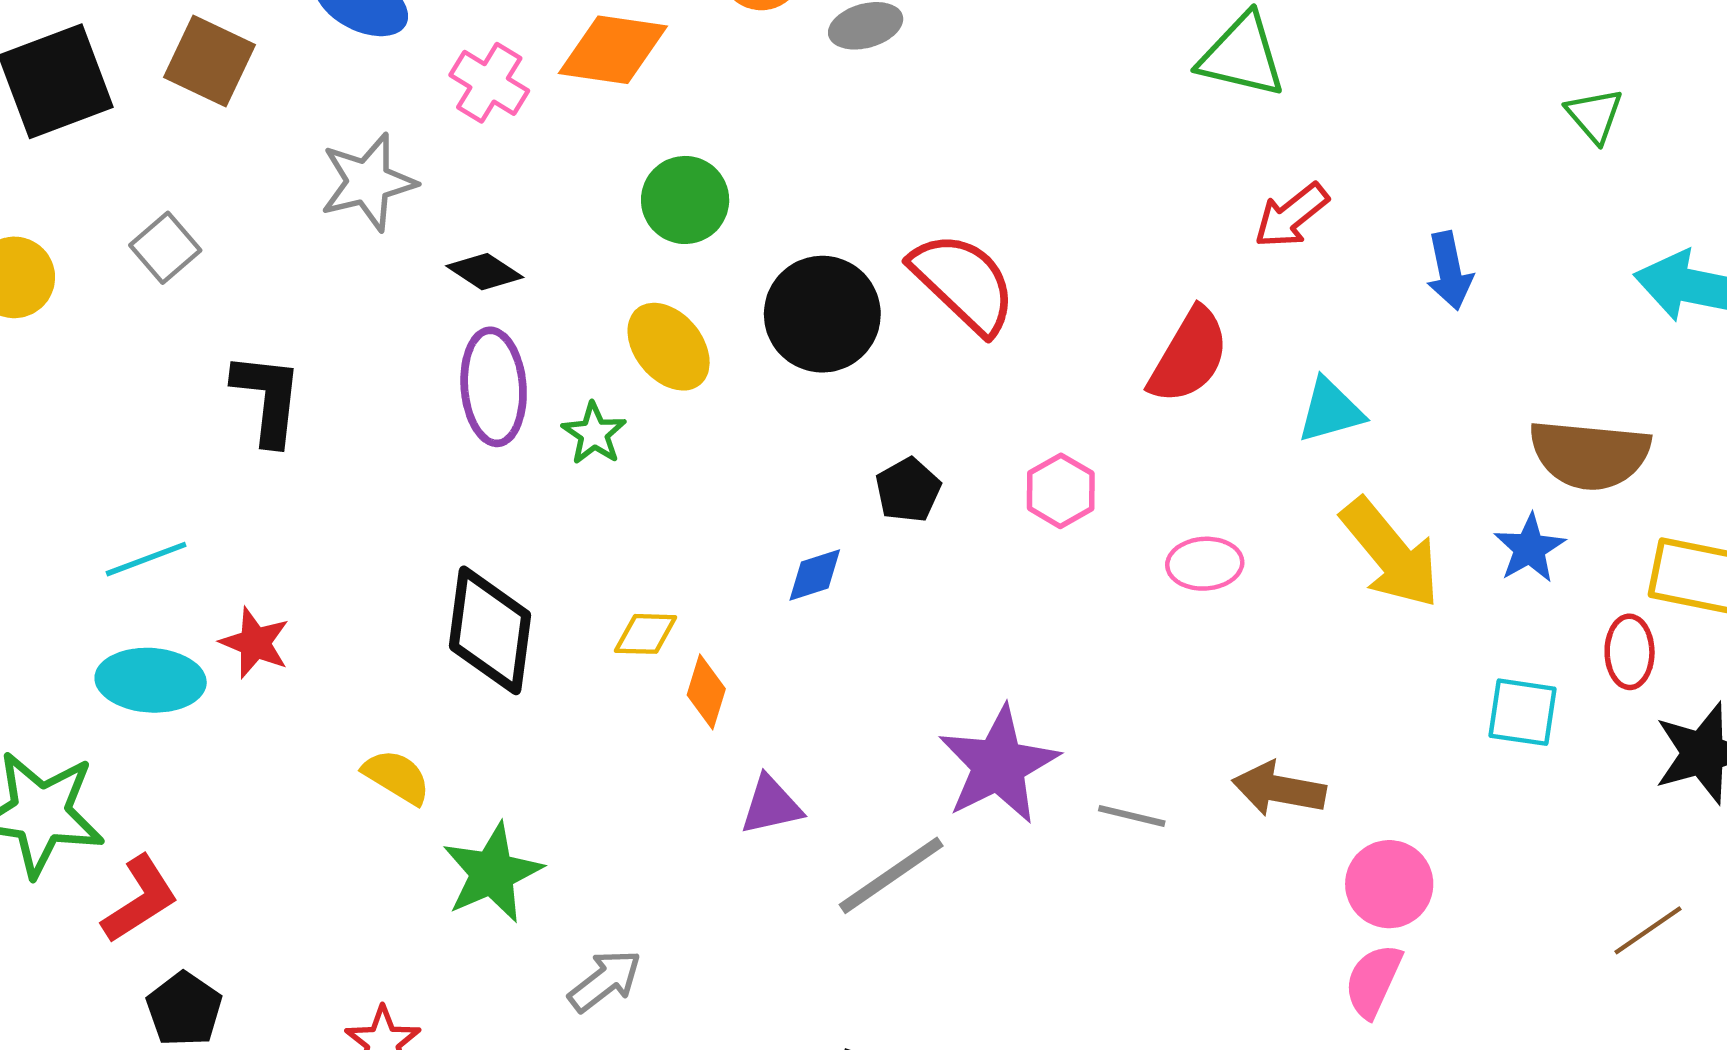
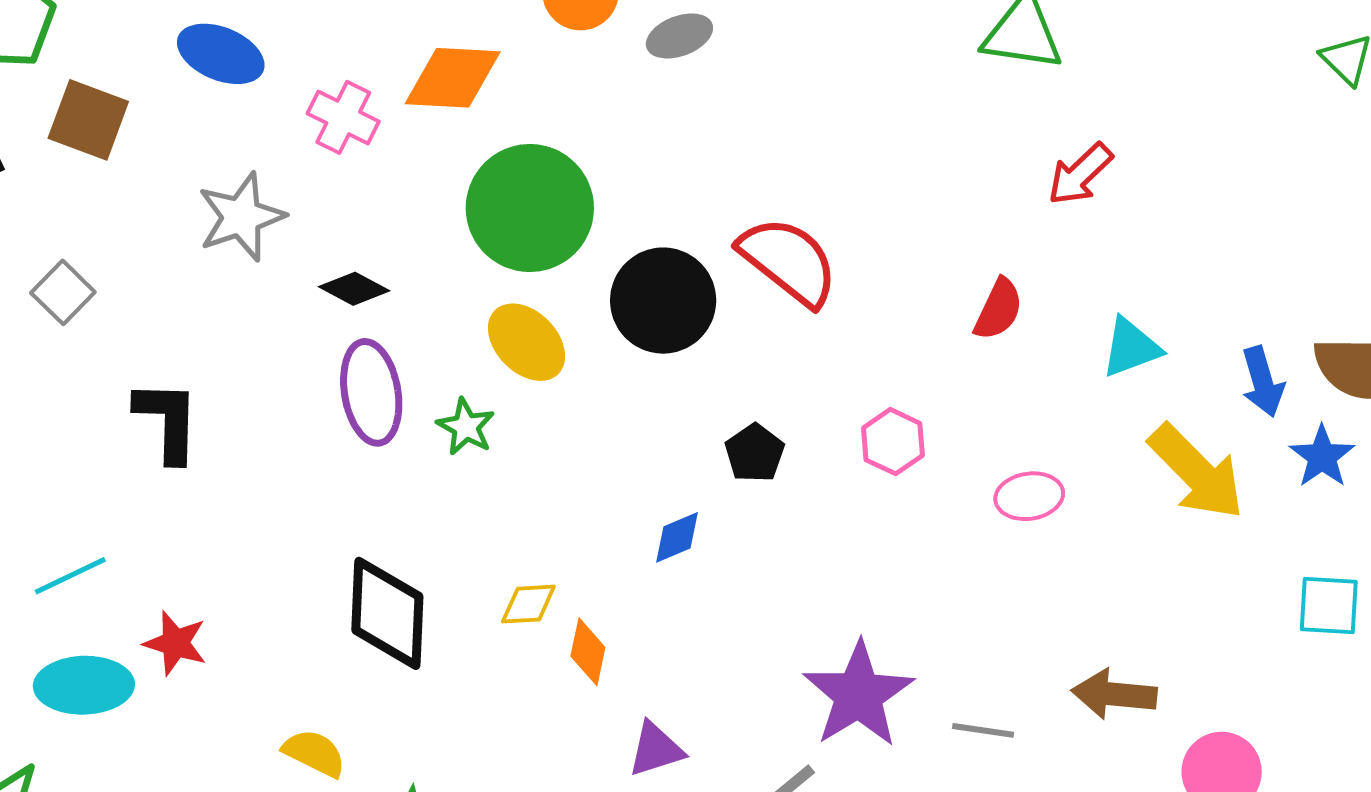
green circle: (685, 200) -> (530, 208), size x1.6
blue arrow: (1450, 271) -> (1263, 382), moved
red semicircle: (1189, 356) -> (998, 309), size x0.7

